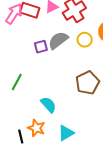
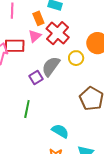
green line: (17, 82) -> (27, 109), moved

